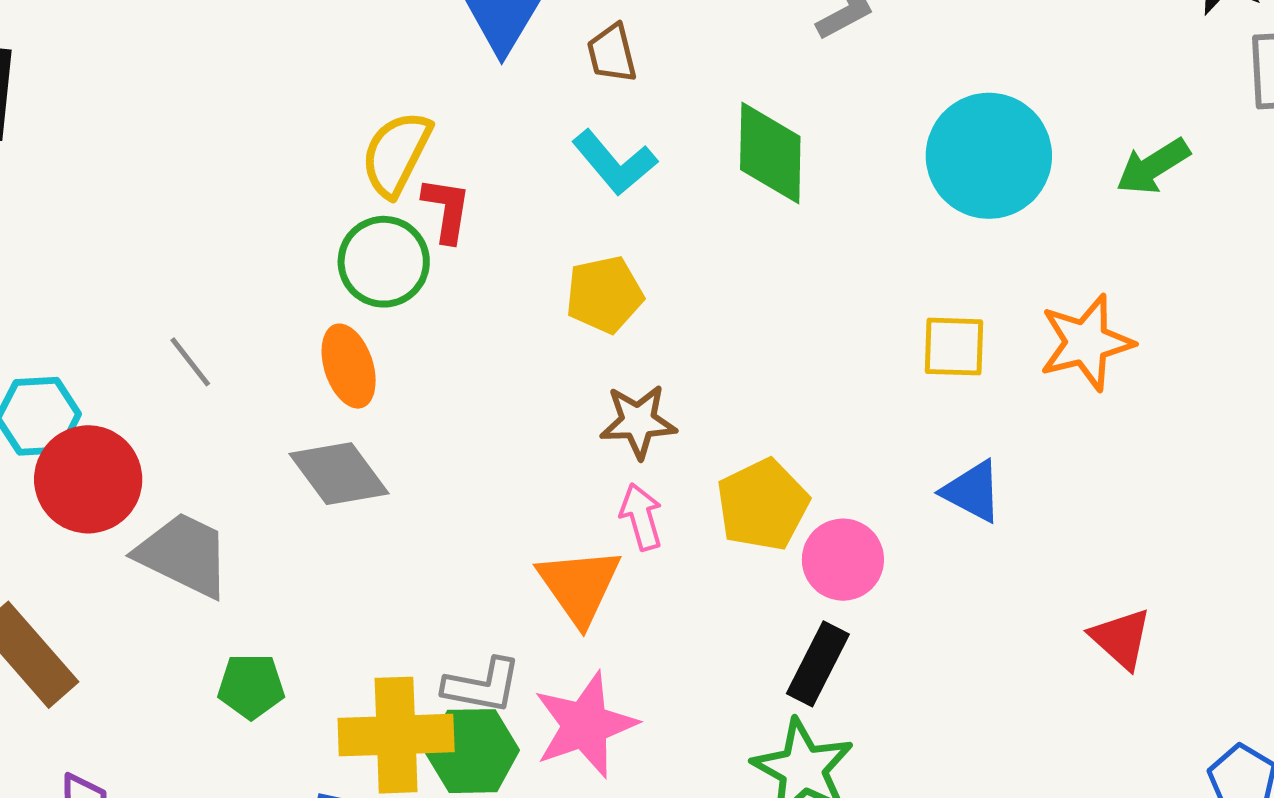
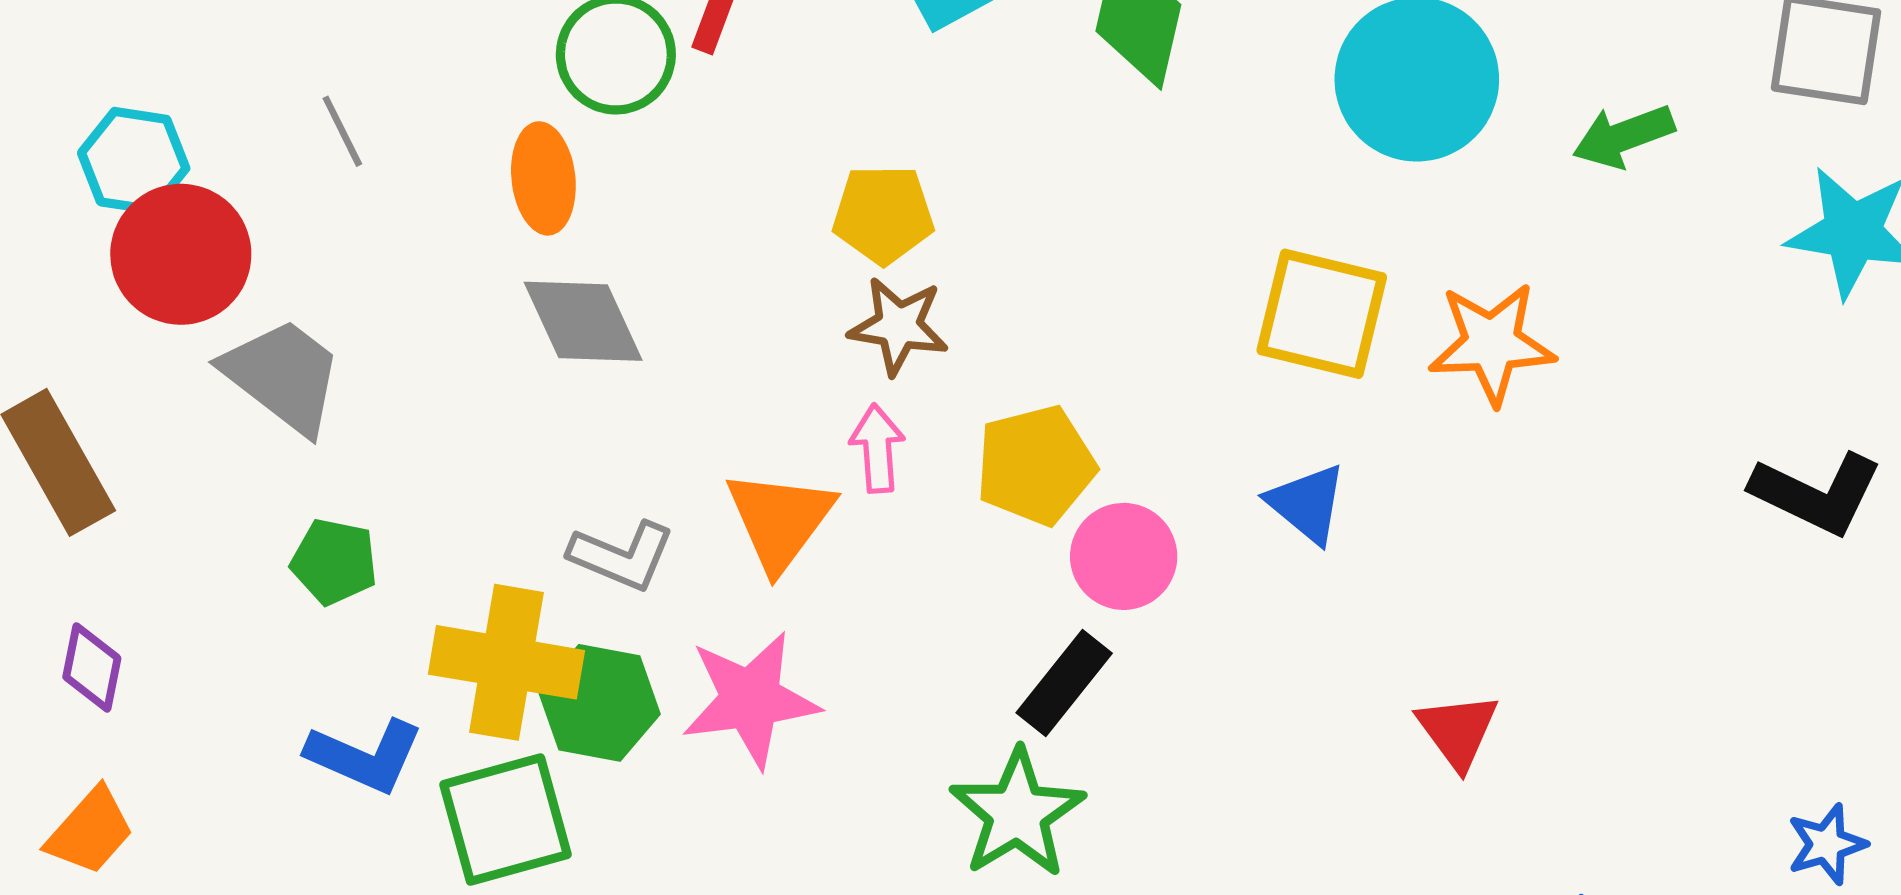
yellow pentagon: (604, 294) -> (883, 214), moved
yellow square: (954, 347) -> (1322, 314), size x1.5
gray diamond: (339, 474) -> (583, 321), moved
gray L-shape: (482, 686) -> (622, 556), moved

